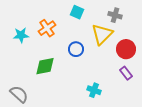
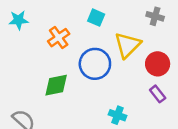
gray cross: (115, 15) -> (155, 16), moved
cyan star: (21, 35) -> (19, 20), moved
blue circle: (76, 49) -> (95, 64), size x1.6

